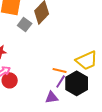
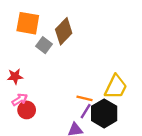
yellow trapezoid: (87, 60) -> (116, 87), turned -40

